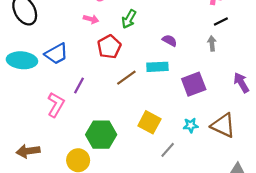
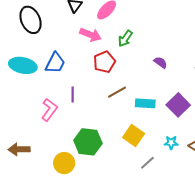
pink arrow: (91, 19) -> (91, 35), size x1.5
blue trapezoid: (56, 54) -> (55, 63), turned -40
cyan rectangle: (157, 67) -> (145, 103), moved
purple square: (194, 84) -> (178, 105), turned -30
purple line: (79, 86) -> (73, 94), turned -35

